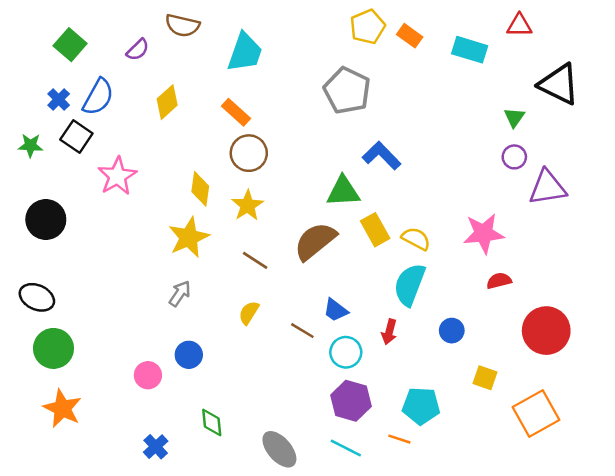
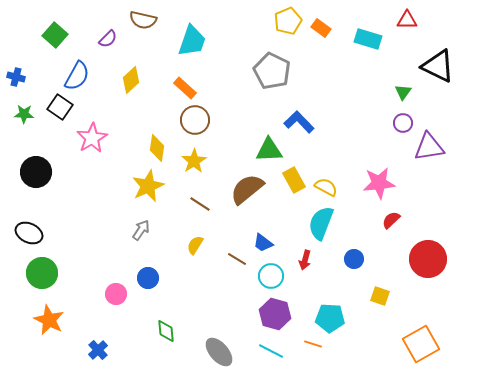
blue cross: (59, 99) -> (16, 77), moved, turned -30
red semicircle: (499, 281) -> (391, 220), turned -30
orange square: (536, 414) -> (421, 344), moved
blue cross: (156, 447) -> (98, 350), moved

